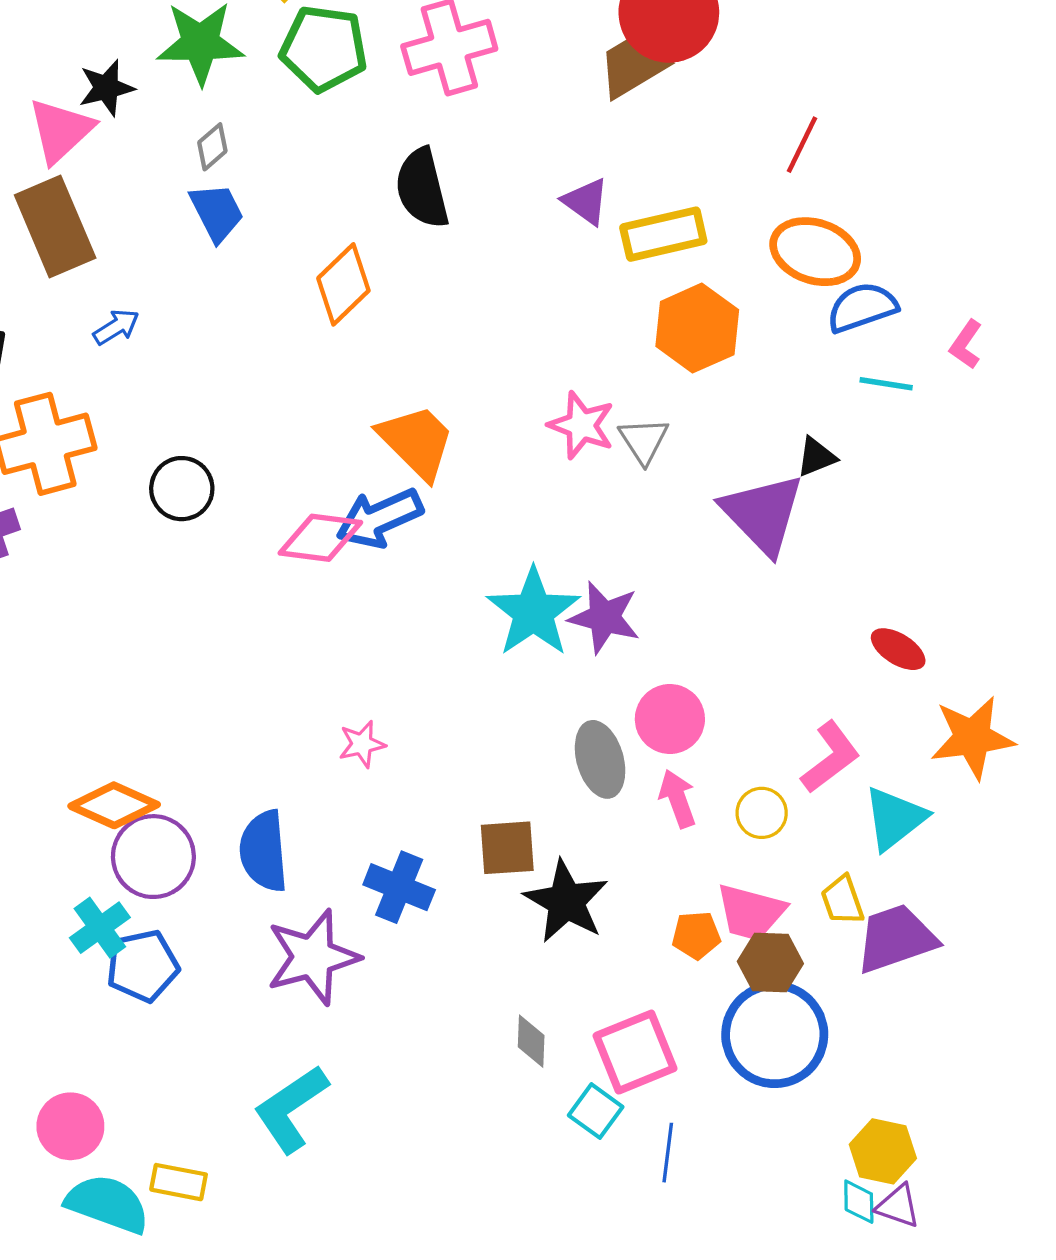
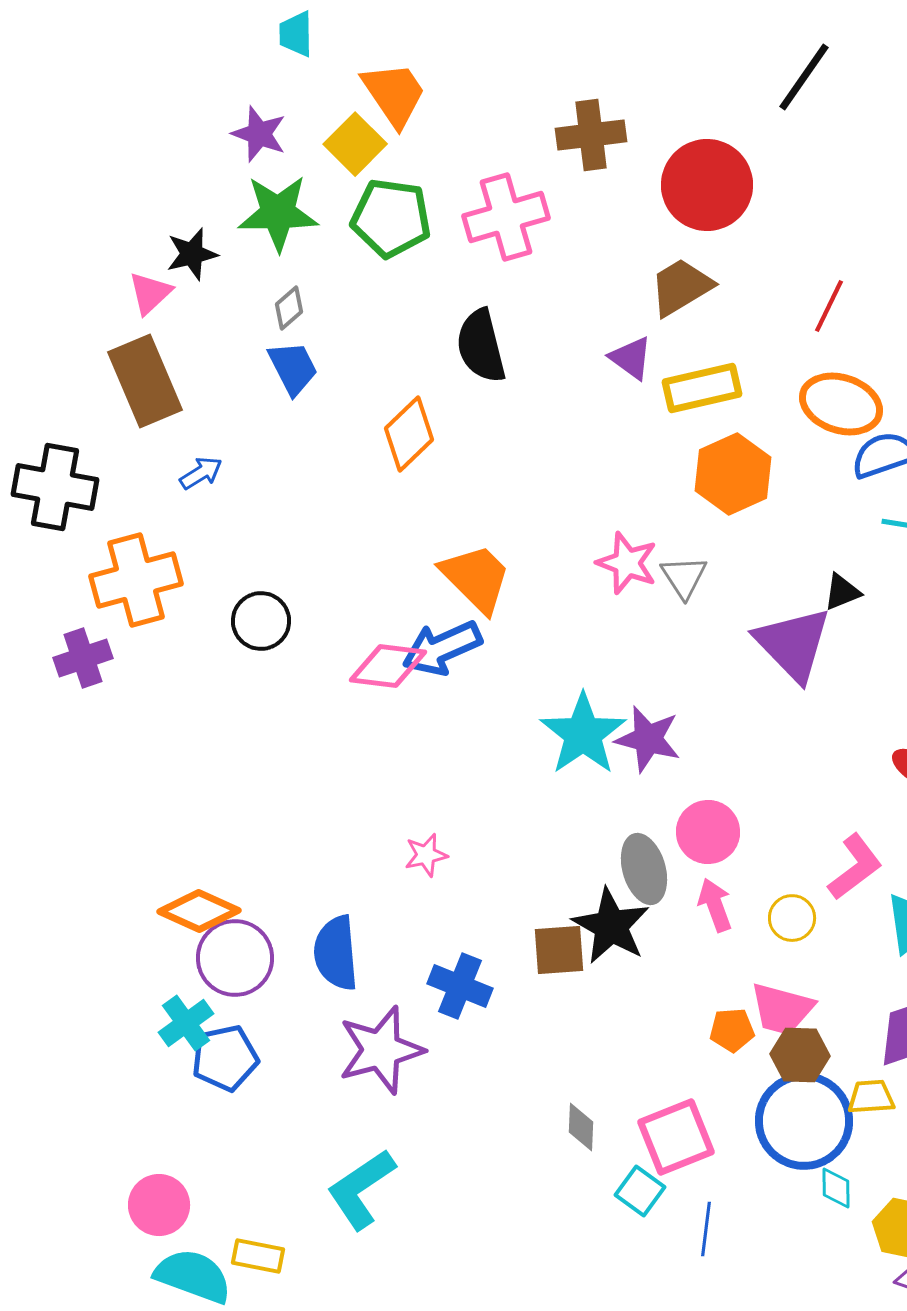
brown trapezoid: (633, 66) -> (681, 287), moved
pink triangle: (61, 130) -> (150, 293), size x0.7
yellow trapezoid: (842, 900) -> (871, 1097), moved, turned 105
black star: (566, 901) -> (611, 926), moved
cyan diamond: (859, 1202) -> (836, 1188), moved

